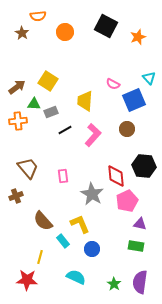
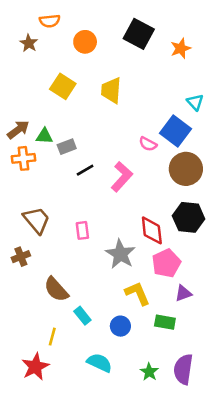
yellow square: (48, 81) -> (63, 86), moved
pink semicircle: (113, 84) -> (148, 144), moved
brown arrow: (17, 87) -> (18, 130), moved
blue square: (134, 100) -> (175, 131), turned -30
yellow trapezoid: (85, 101) -> (111, 90), moved
brown circle: (127, 129) -> (186, 169), moved, size x1.6
yellow L-shape: (80, 224) -> (137, 293), moved
purple triangle: (140, 224) -> (183, 293), turned -32
green rectangle: (136, 246) -> (165, 322), moved
red star: (27, 280) -> (35, 367), turned -30

